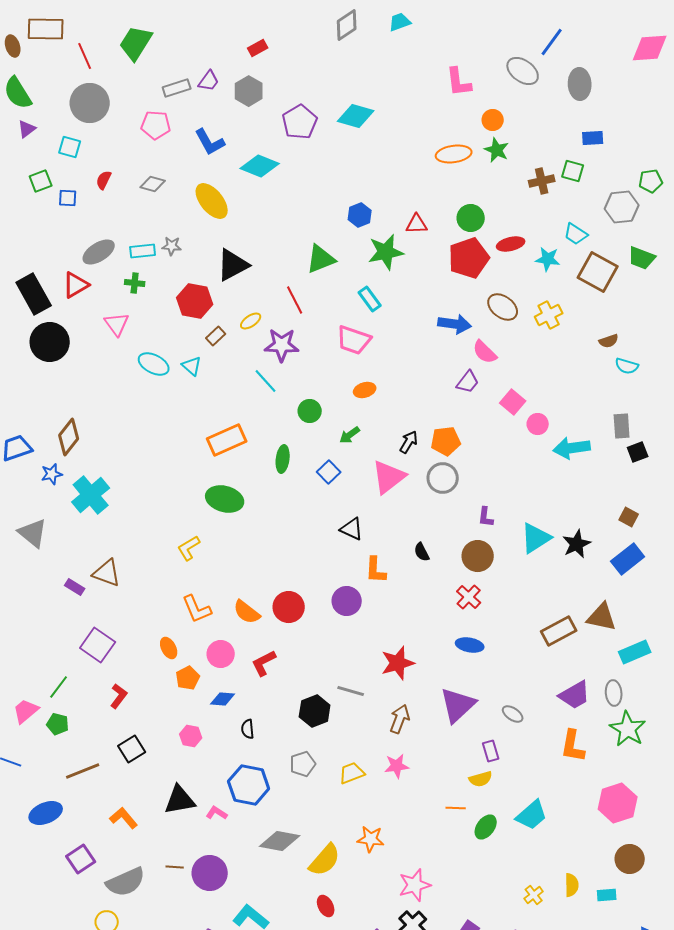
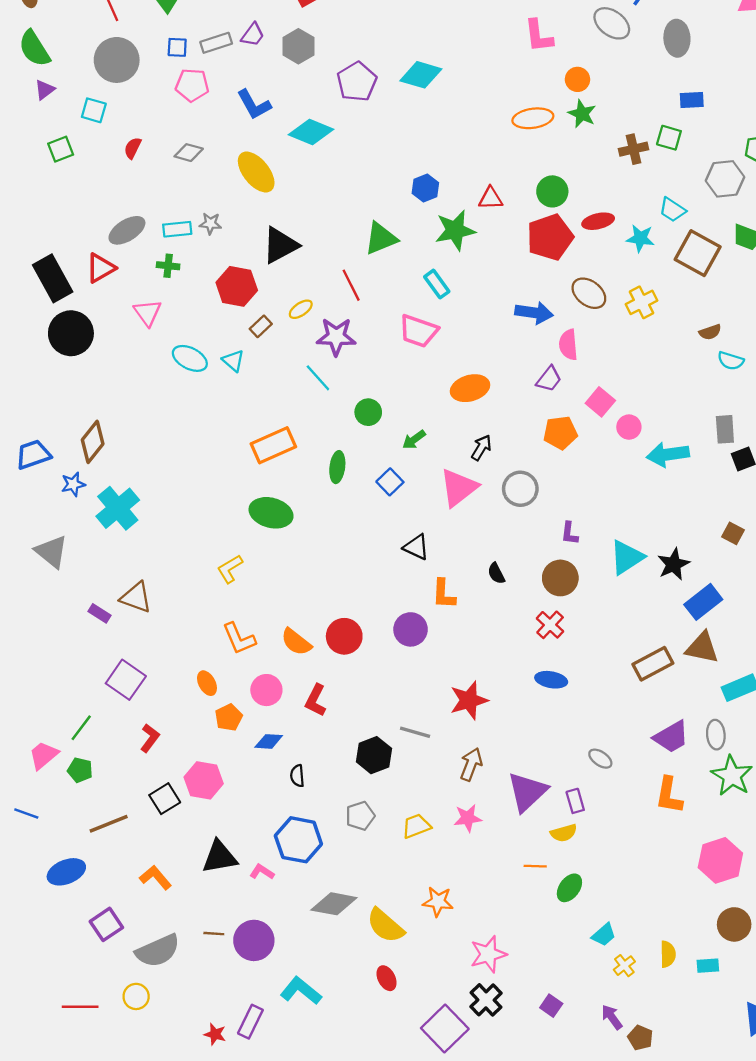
blue square: (68, 198) -> (177, 47), moved
pink semicircle: (485, 352) -> (568, 345), turned 40
orange ellipse: (365, 390) -> (470, 388), moved, size x1.5
orange pentagon: (446, 441) -> (560, 433), moved
blue rectangle: (628, 559) -> (703, 602), moved
red L-shape: (264, 663) -> (316, 700), turned -36
purple triangle: (458, 705) -> (527, 792), moved
pink hexagon: (191, 736) -> (204, 780), moved, size x1.5
cyan trapezoid: (532, 815) -> (604, 935), moved, size x0.7
yellow semicircle: (325, 860) -> (385, 926), turned 90

